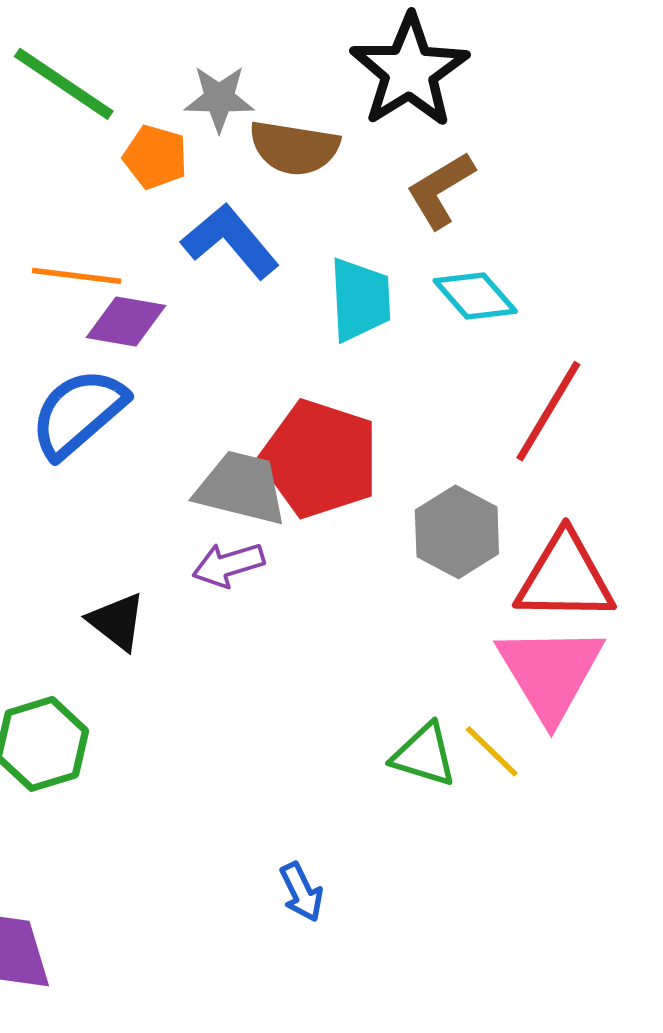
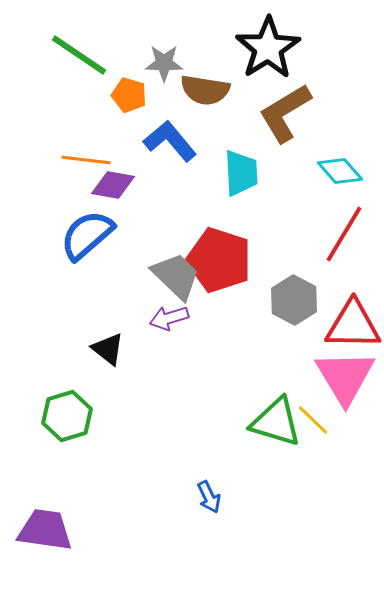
brown L-shape: (440, 190) -> (285, 113), size x1.4
cyan diamond: (475, 296) -> (340, 171), moved
gray trapezoid: (241, 488) -> (176, 276), turned 30
green triangle: (424, 755) -> (276, 422), size x1.4

